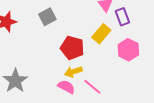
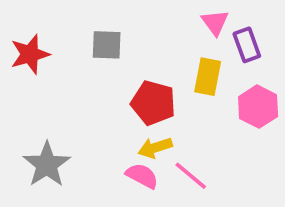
gray square: (47, 17) -> (107, 45), turned 30
yellow rectangle: (101, 34) -> (208, 77), turned -30

